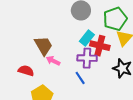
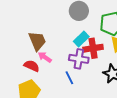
red cross: (100, 46) -> (93, 48), turned -30
red semicircle: (26, 71) -> (32, 66), moved

